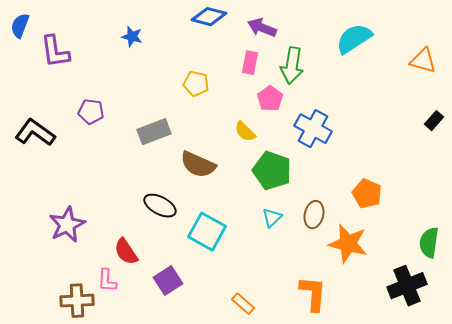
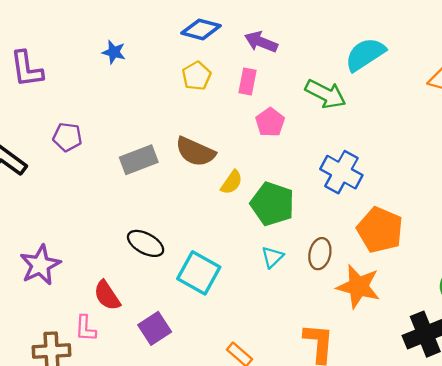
green arrow: (292, 66) -> (326, 94), moved, turned -72
yellow pentagon: (196, 84) -> (196, 76), moved, turned 30
blue cross: (313, 129) -> (341, 172), moved
yellow semicircle: (245, 132) -> (232, 182), moved, turned -100
brown semicircle: (198, 165) -> (195, 152), moved
orange pentagon: (367, 194) -> (380, 230), size x1.4

